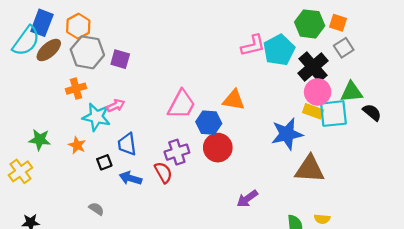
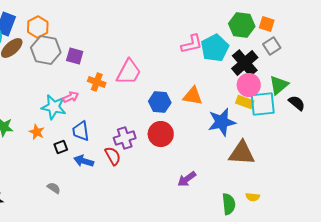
orange cross: (76, 89) -> (97, 82), moved, turned 36
green triangle: (352, 92) -> (279, 85), turned -35
orange triangle: (234, 100) -> (193, 96), moved
pink trapezoid: (181, 104) -> (129, 72), moved
blue hexagon: (209, 123) -> (160, 102), moved

